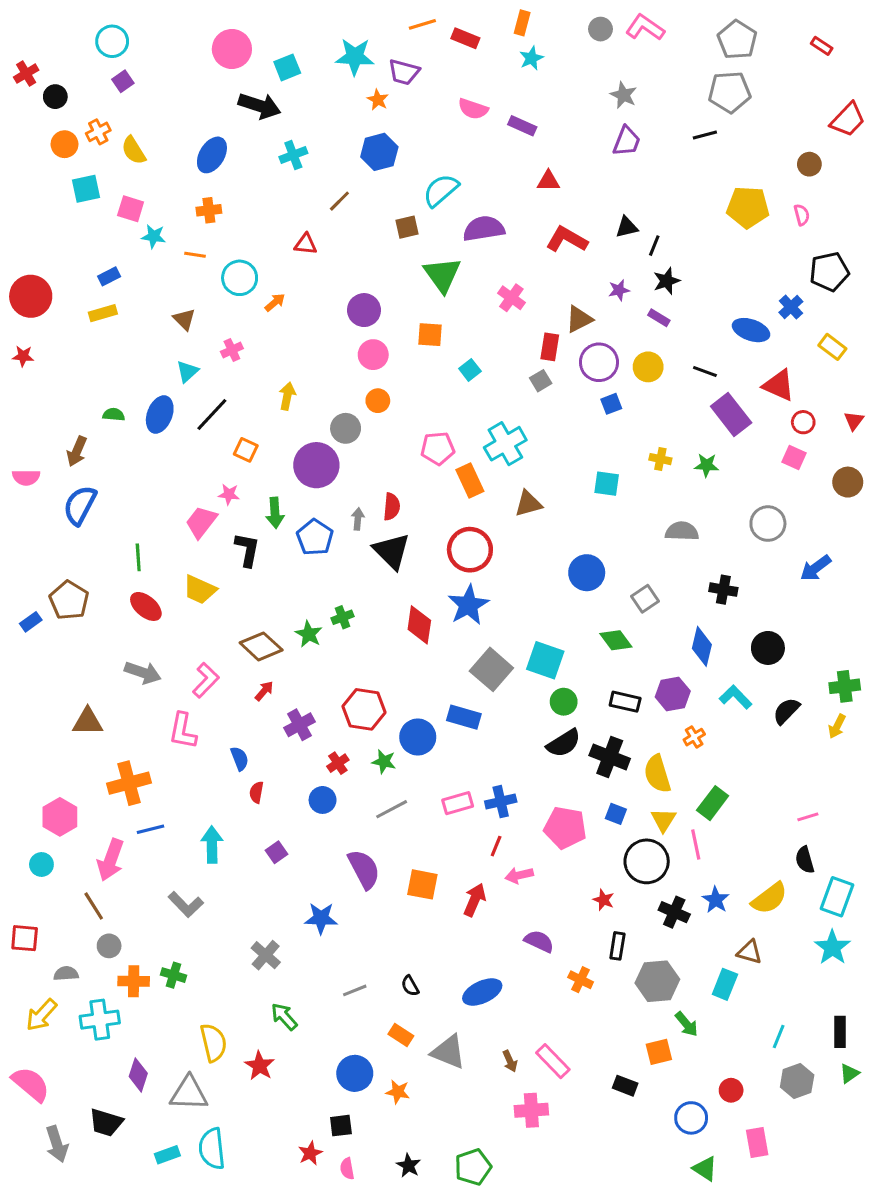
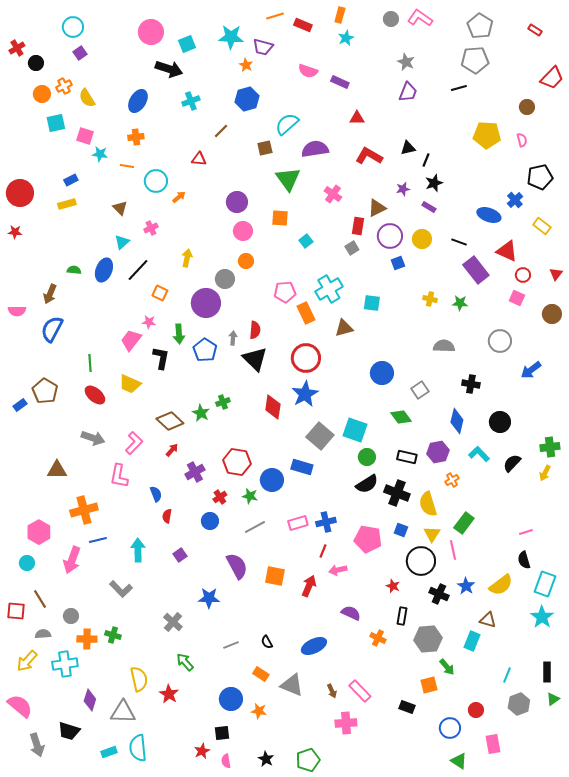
cyan square: (607, 484) -> (372, 303), moved
brown line: (94, 906) -> (40, 599), moved

